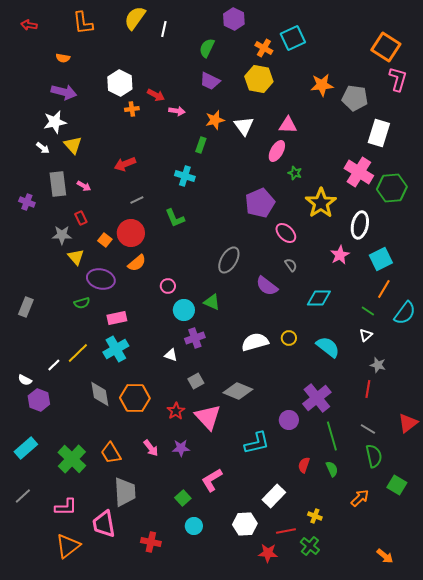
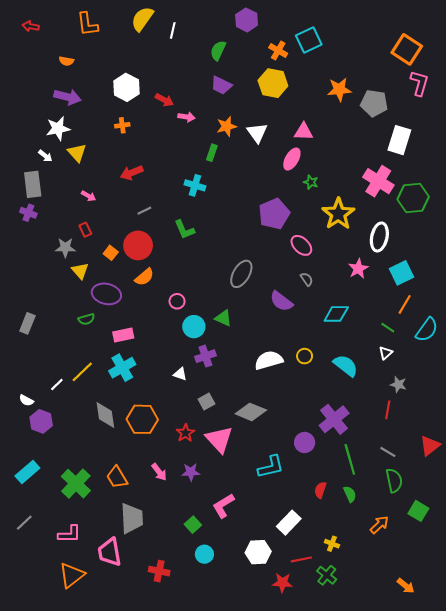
orange cross: (132, 109) -> (122, 125), moved
gray rectangle: (58, 184) -> (33, 184), moved

